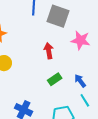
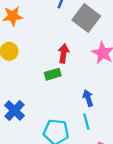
green rectangle: (55, 79) -> (53, 74), moved

